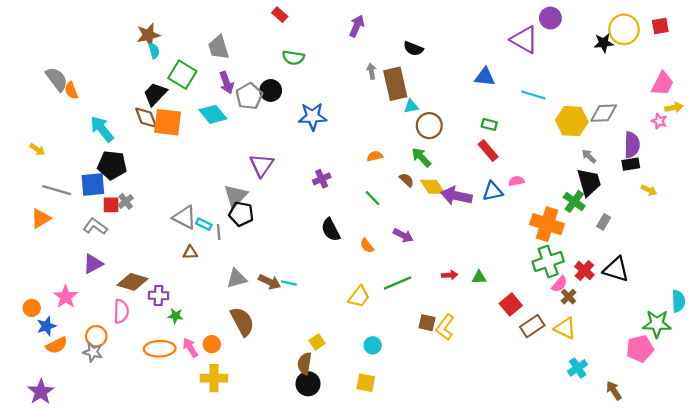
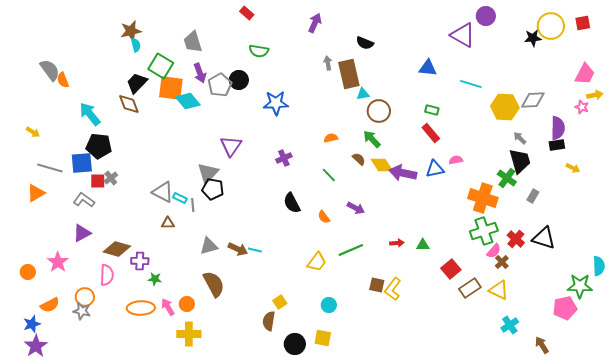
orange square: (168, 122) -> (171, 88), moved
blue star: (46, 326) -> (32, 324), moved
black circle: (308, 384) -> (295, 344), moved

